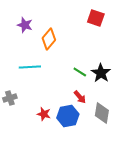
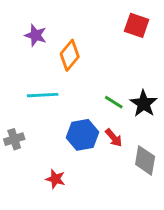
red star: (44, 114) -> (55, 179), moved
blue hexagon: (68, 116) -> (82, 135), moved

